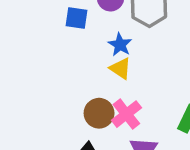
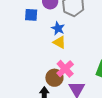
brown circle: (99, 113) -> (54, 78), moved

